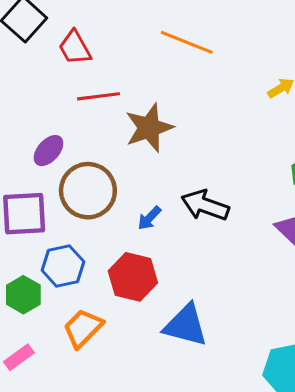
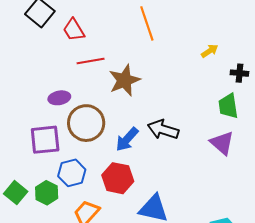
orange line: (187, 42) -> (147, 23), turned 52
purple ellipse: (49, 151) -> (59, 98), turned 40
blue arrow: (149, 218) -> (127, 139), size x1.5

